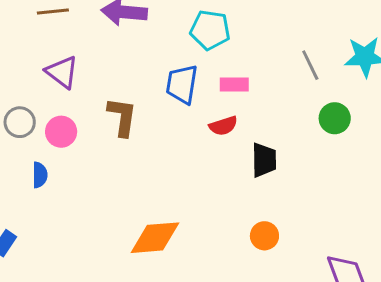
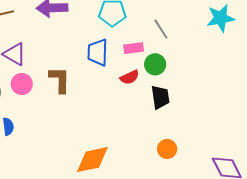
gray line: (310, 65) -> (161, 29), moved
green circle: (335, 118) -> (155, 64), moved
pink circle: (61, 132) -> (22, 84), moved

